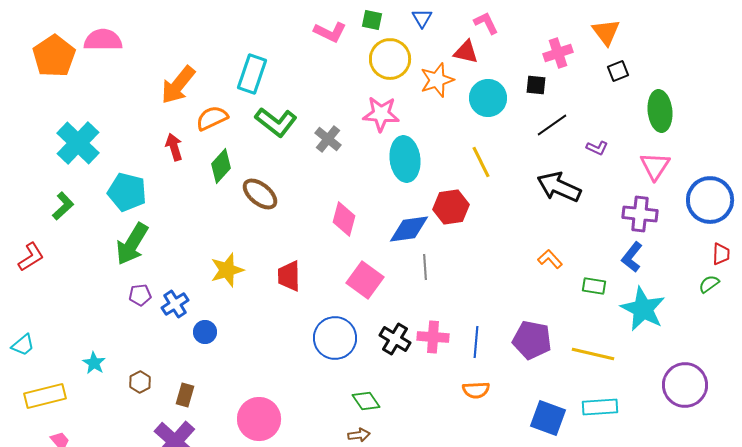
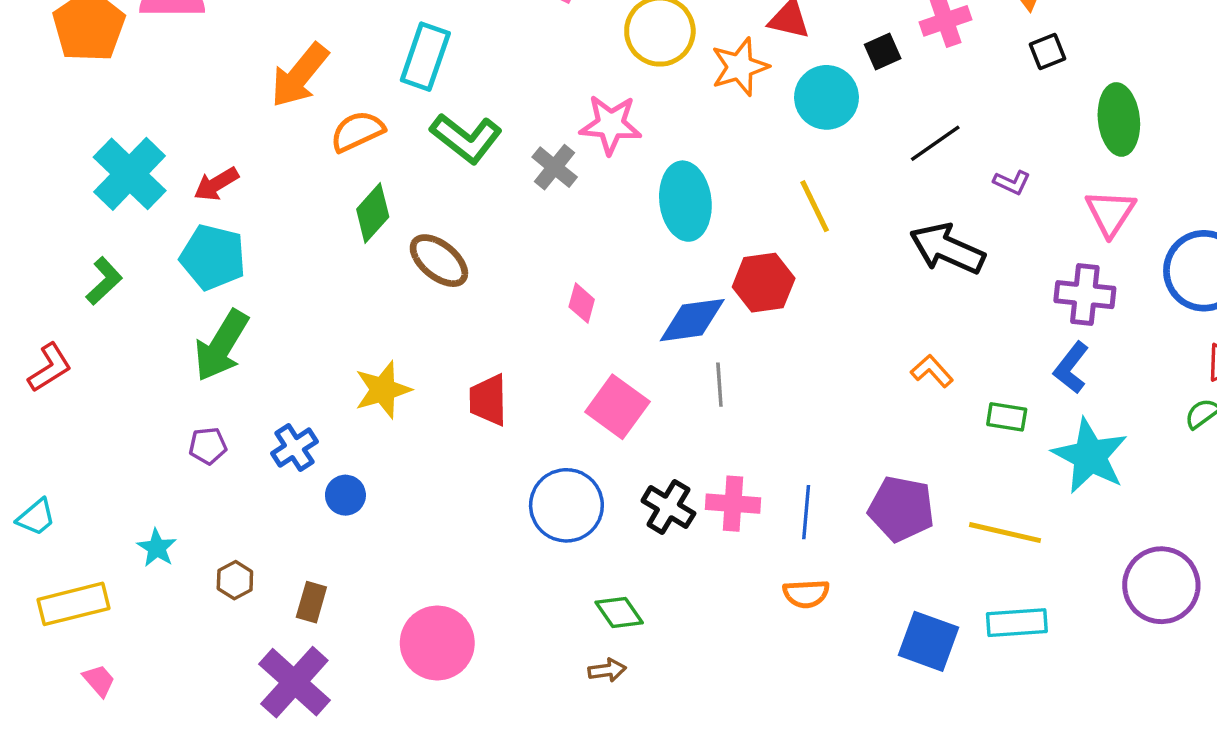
black square: (536, 85) -> (883, 51), moved, turned -30
pink star: (381, 114) -> (611, 125), moved
red arrow: (174, 147) -> (216, 184), moved, turned -104
pink diamond: (344, 219) -> (582, 303), size x0.7
purple pentagon: (140, 295) -> (208, 446), moved

